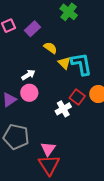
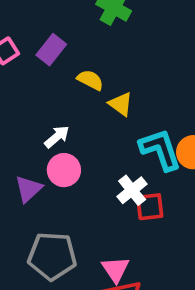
cyan L-shape: (81, 64) -> (160, 150), moved
red square: (77, 97) -> (150, 207), moved, turned -35

